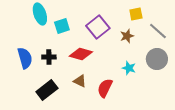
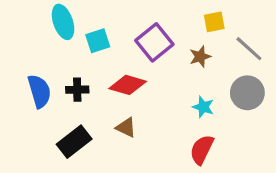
red semicircle: (105, 88) -> (202, 150), moved

